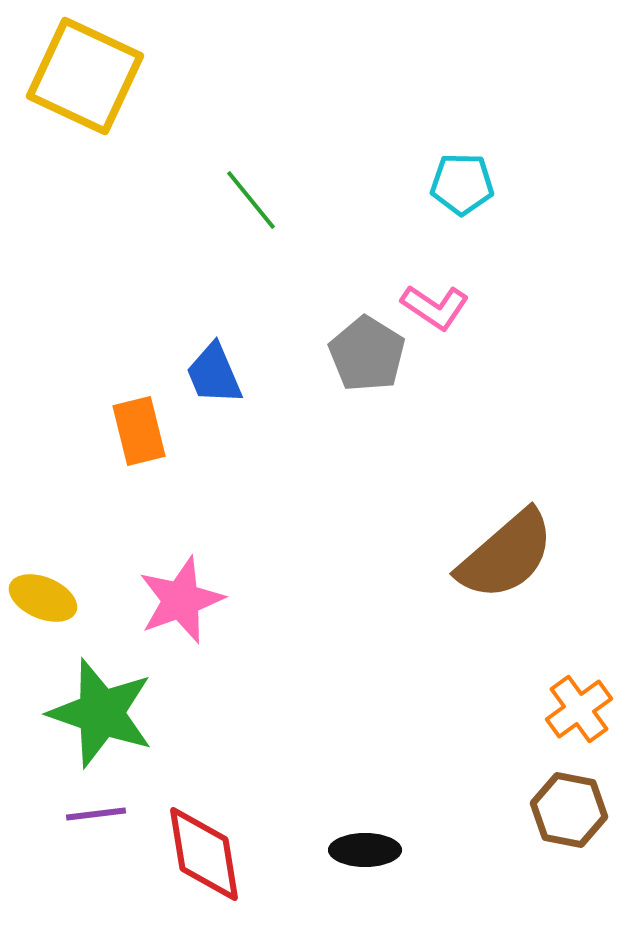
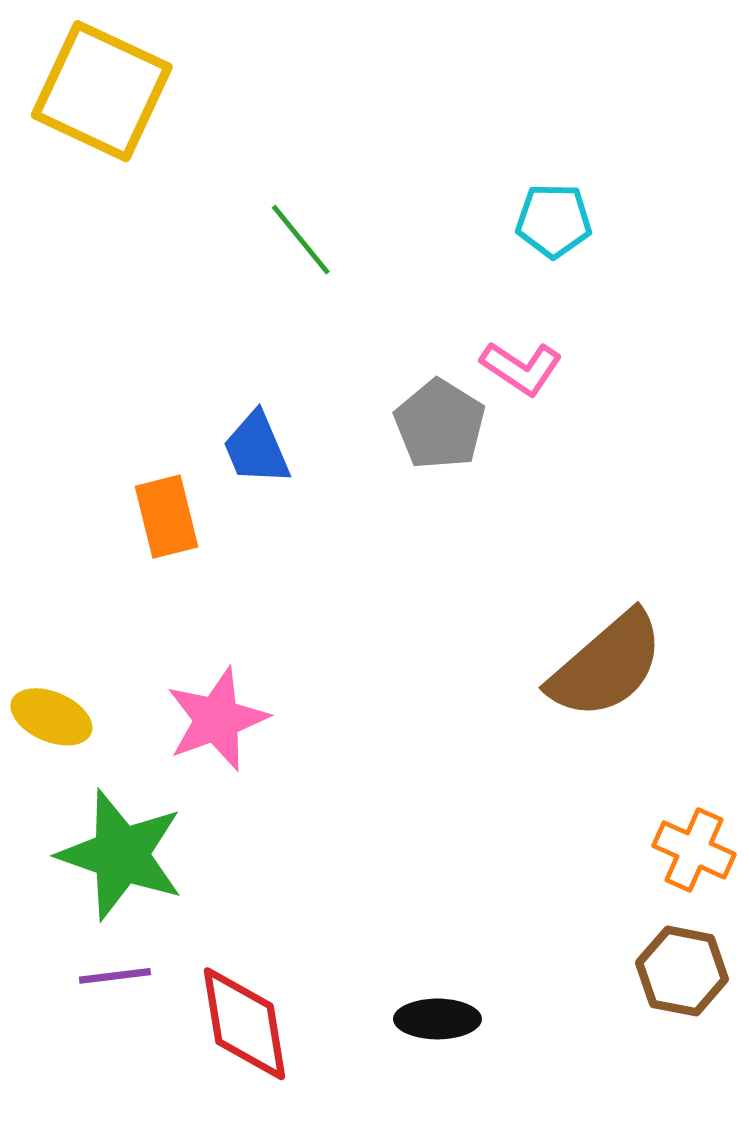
orange cross: (579, 709) -> (694, 850), turned -30

